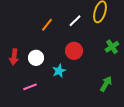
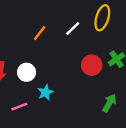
red circle: (74, 51) -> (92, 65), moved
cyan star: (59, 71) -> (45, 92), moved

